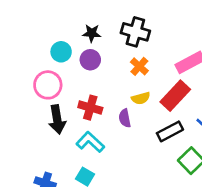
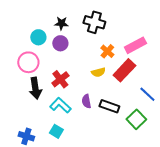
orange cross: (139, 66) -> (107, 51), moved
red cross: (90, 108) -> (60, 79), turned 36
purple semicircle: (125, 118) -> (86, 101), moved
black rectangle: (170, 131) -> (109, 106), moved, turned 48

